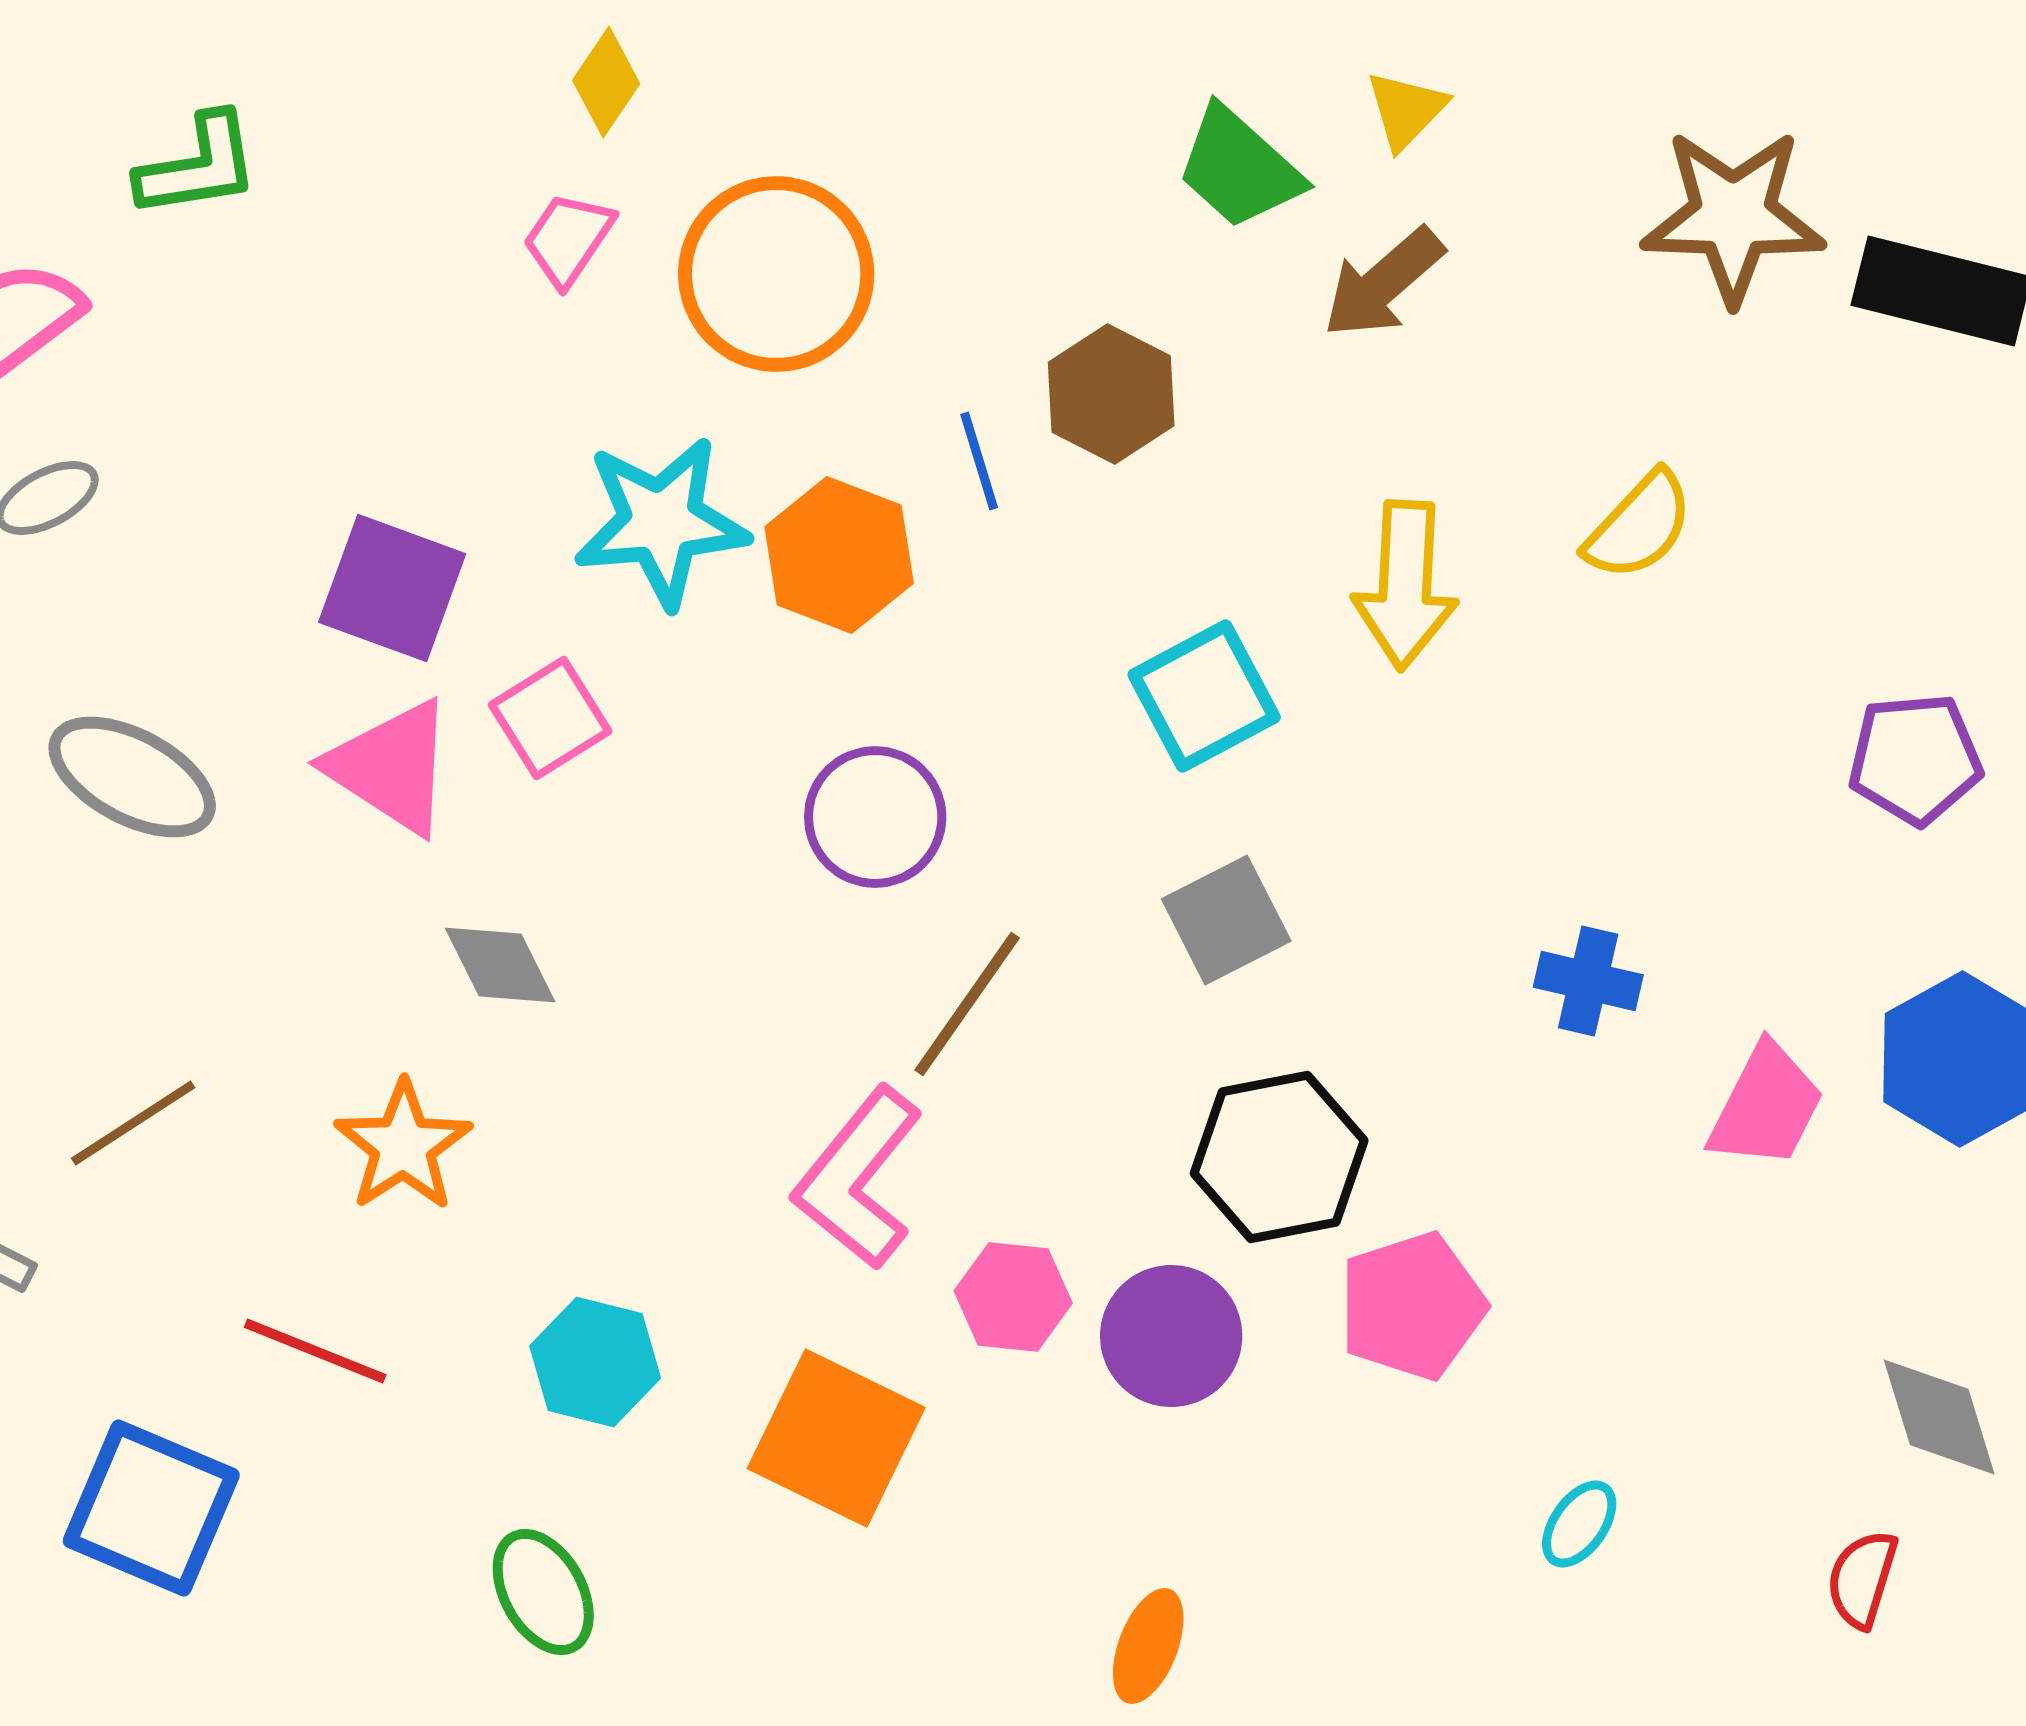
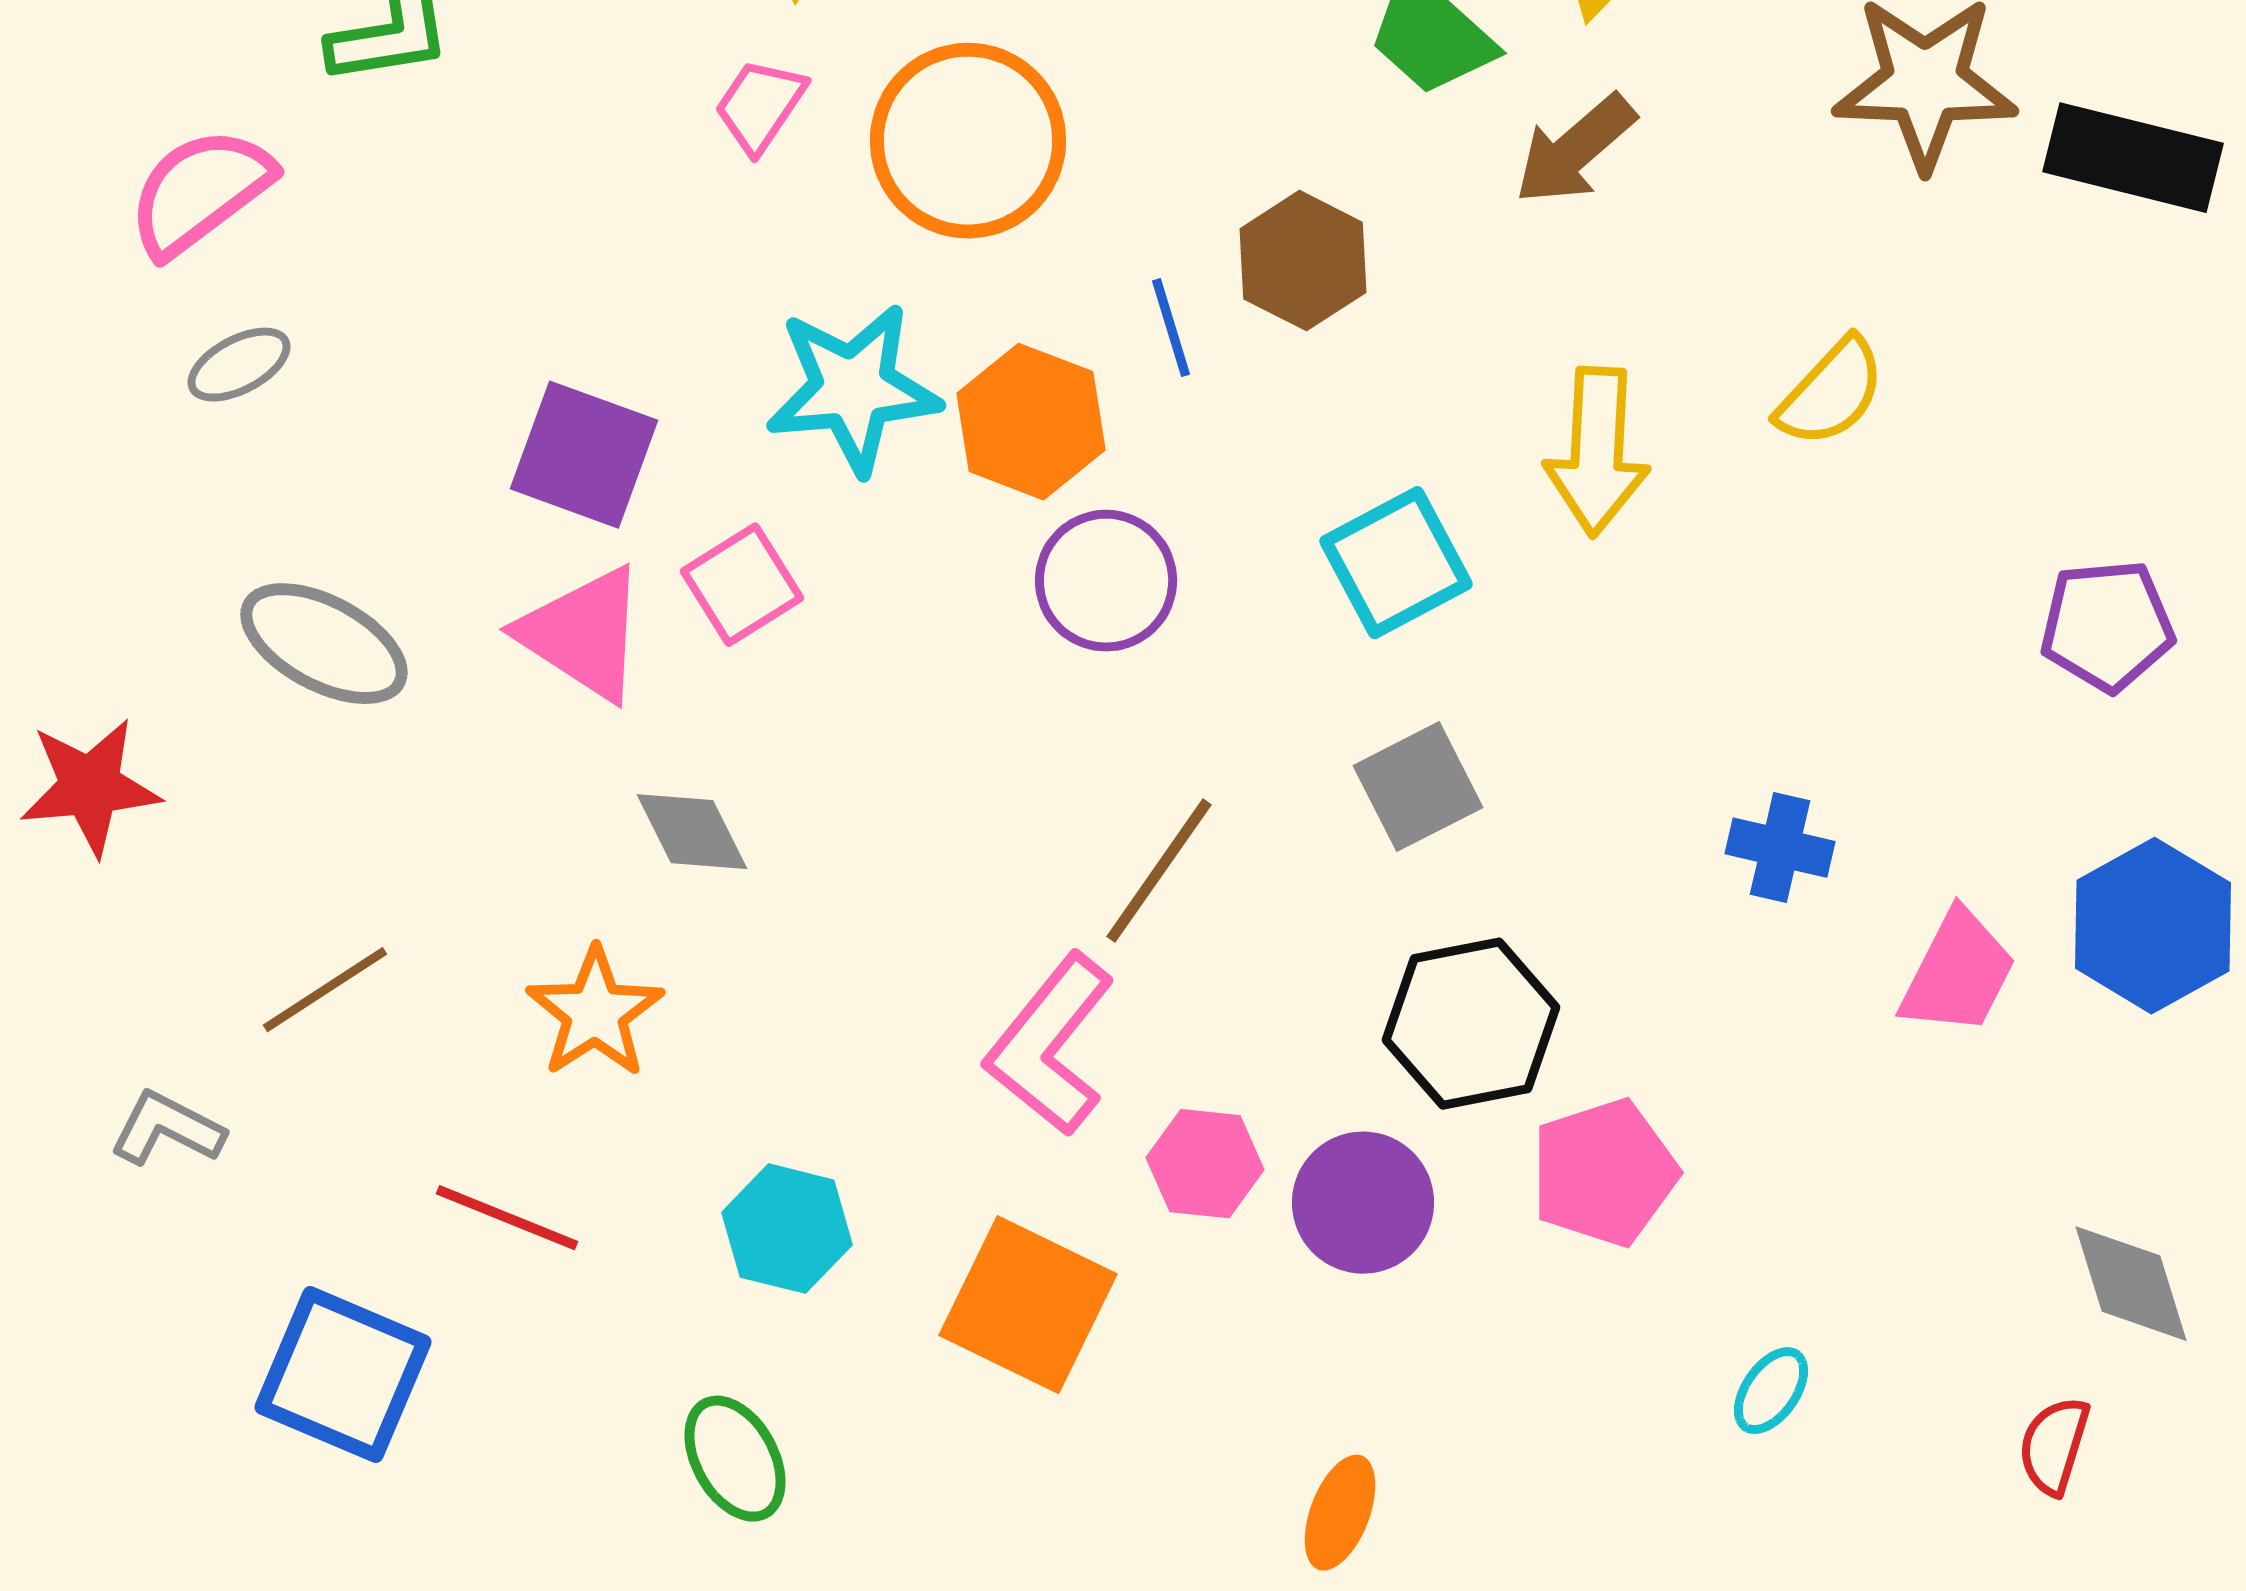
purple circle: (875, 817) -> (1106, 581), moved

